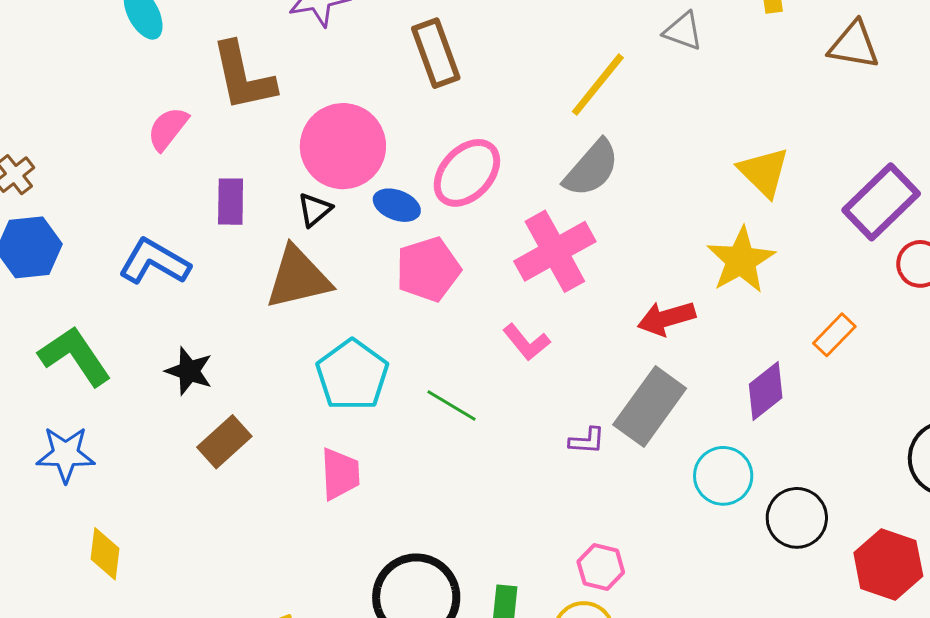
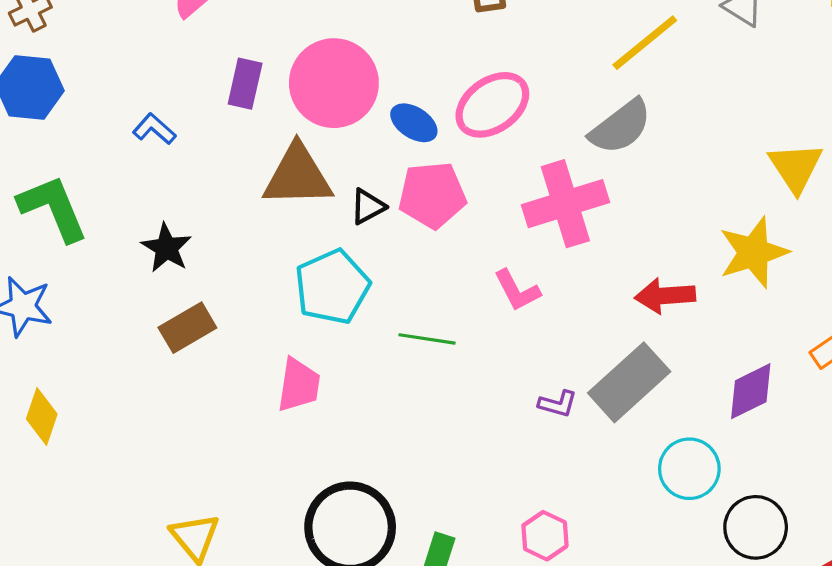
pink circle: (343, 146) -> (334, 83), moved
black triangle: (315, 210) -> (368, 207), moved
blue L-shape: (154, 262) -> (154, 129), size x0.6
green line: (452, 405) -> (427, 339), turned -34

